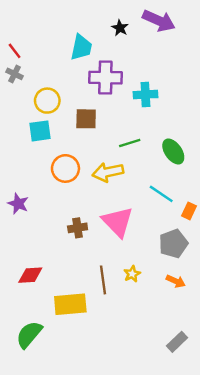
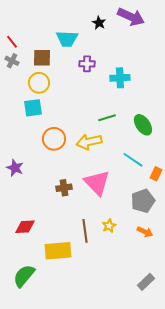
cyan trapezoid: (81, 47) -> (67, 39), turned 80
purple cross: (105, 78) -> (87, 64), size x0.6
brown square: (86, 119) -> (42, 58), moved

